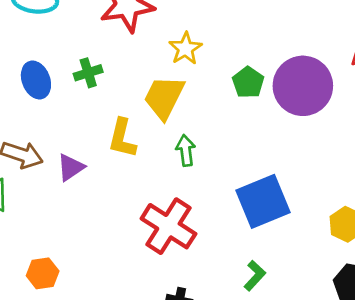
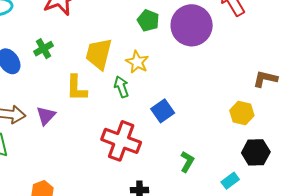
yellow star: (185, 48) -> (137, 62), moved
green pentagon: (248, 82) -> (148, 20), moved
blue square: (263, 201) -> (163, 111), moved, size x0.6

